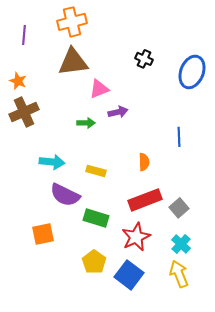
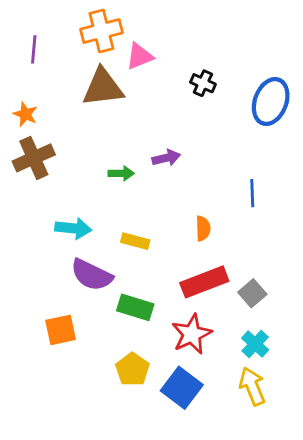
pink triangle: (99, 89) -> (140, 56), moved

